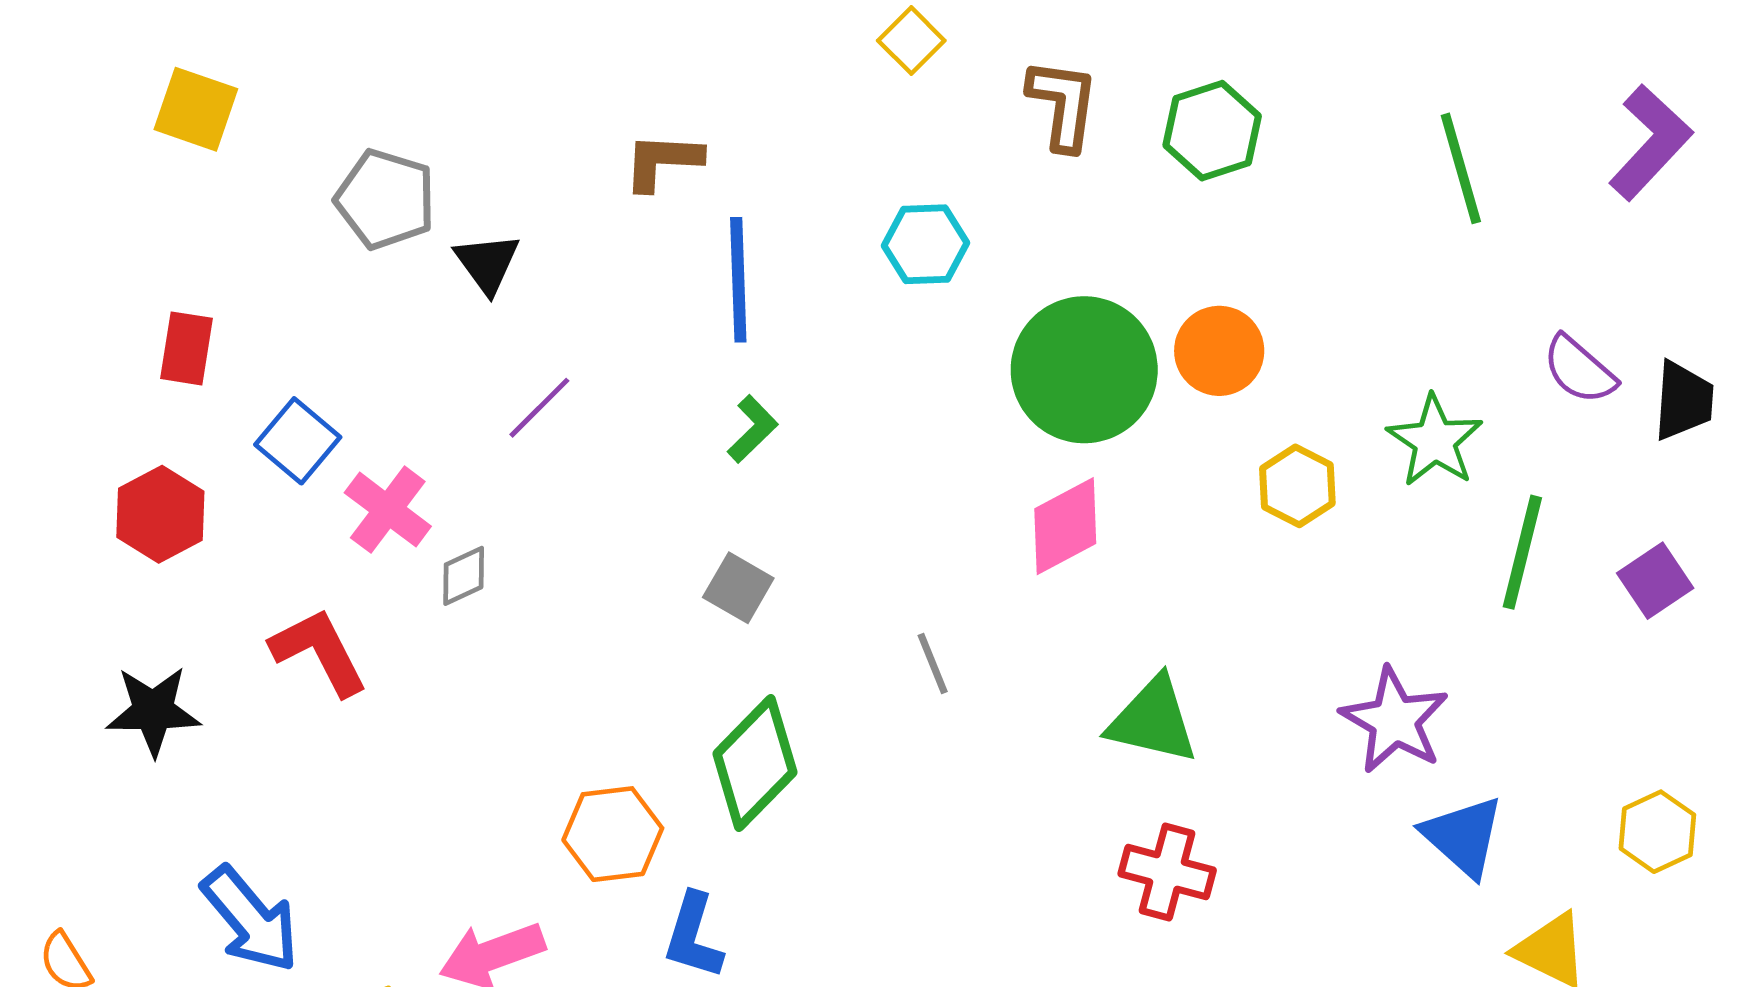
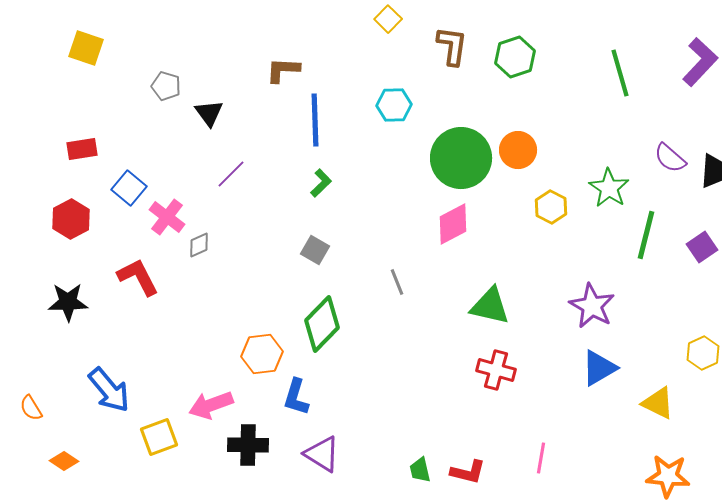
gray pentagon: (385, 199) -> (166, 86), size x0.7
red rectangle: (186, 348) -> (82, 149), turned 72
blue triangle: (1463, 836) -> (599, 368), moved, turned 48

